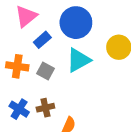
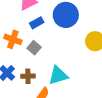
cyan triangle: (78, 60) -> (58, 75), moved

